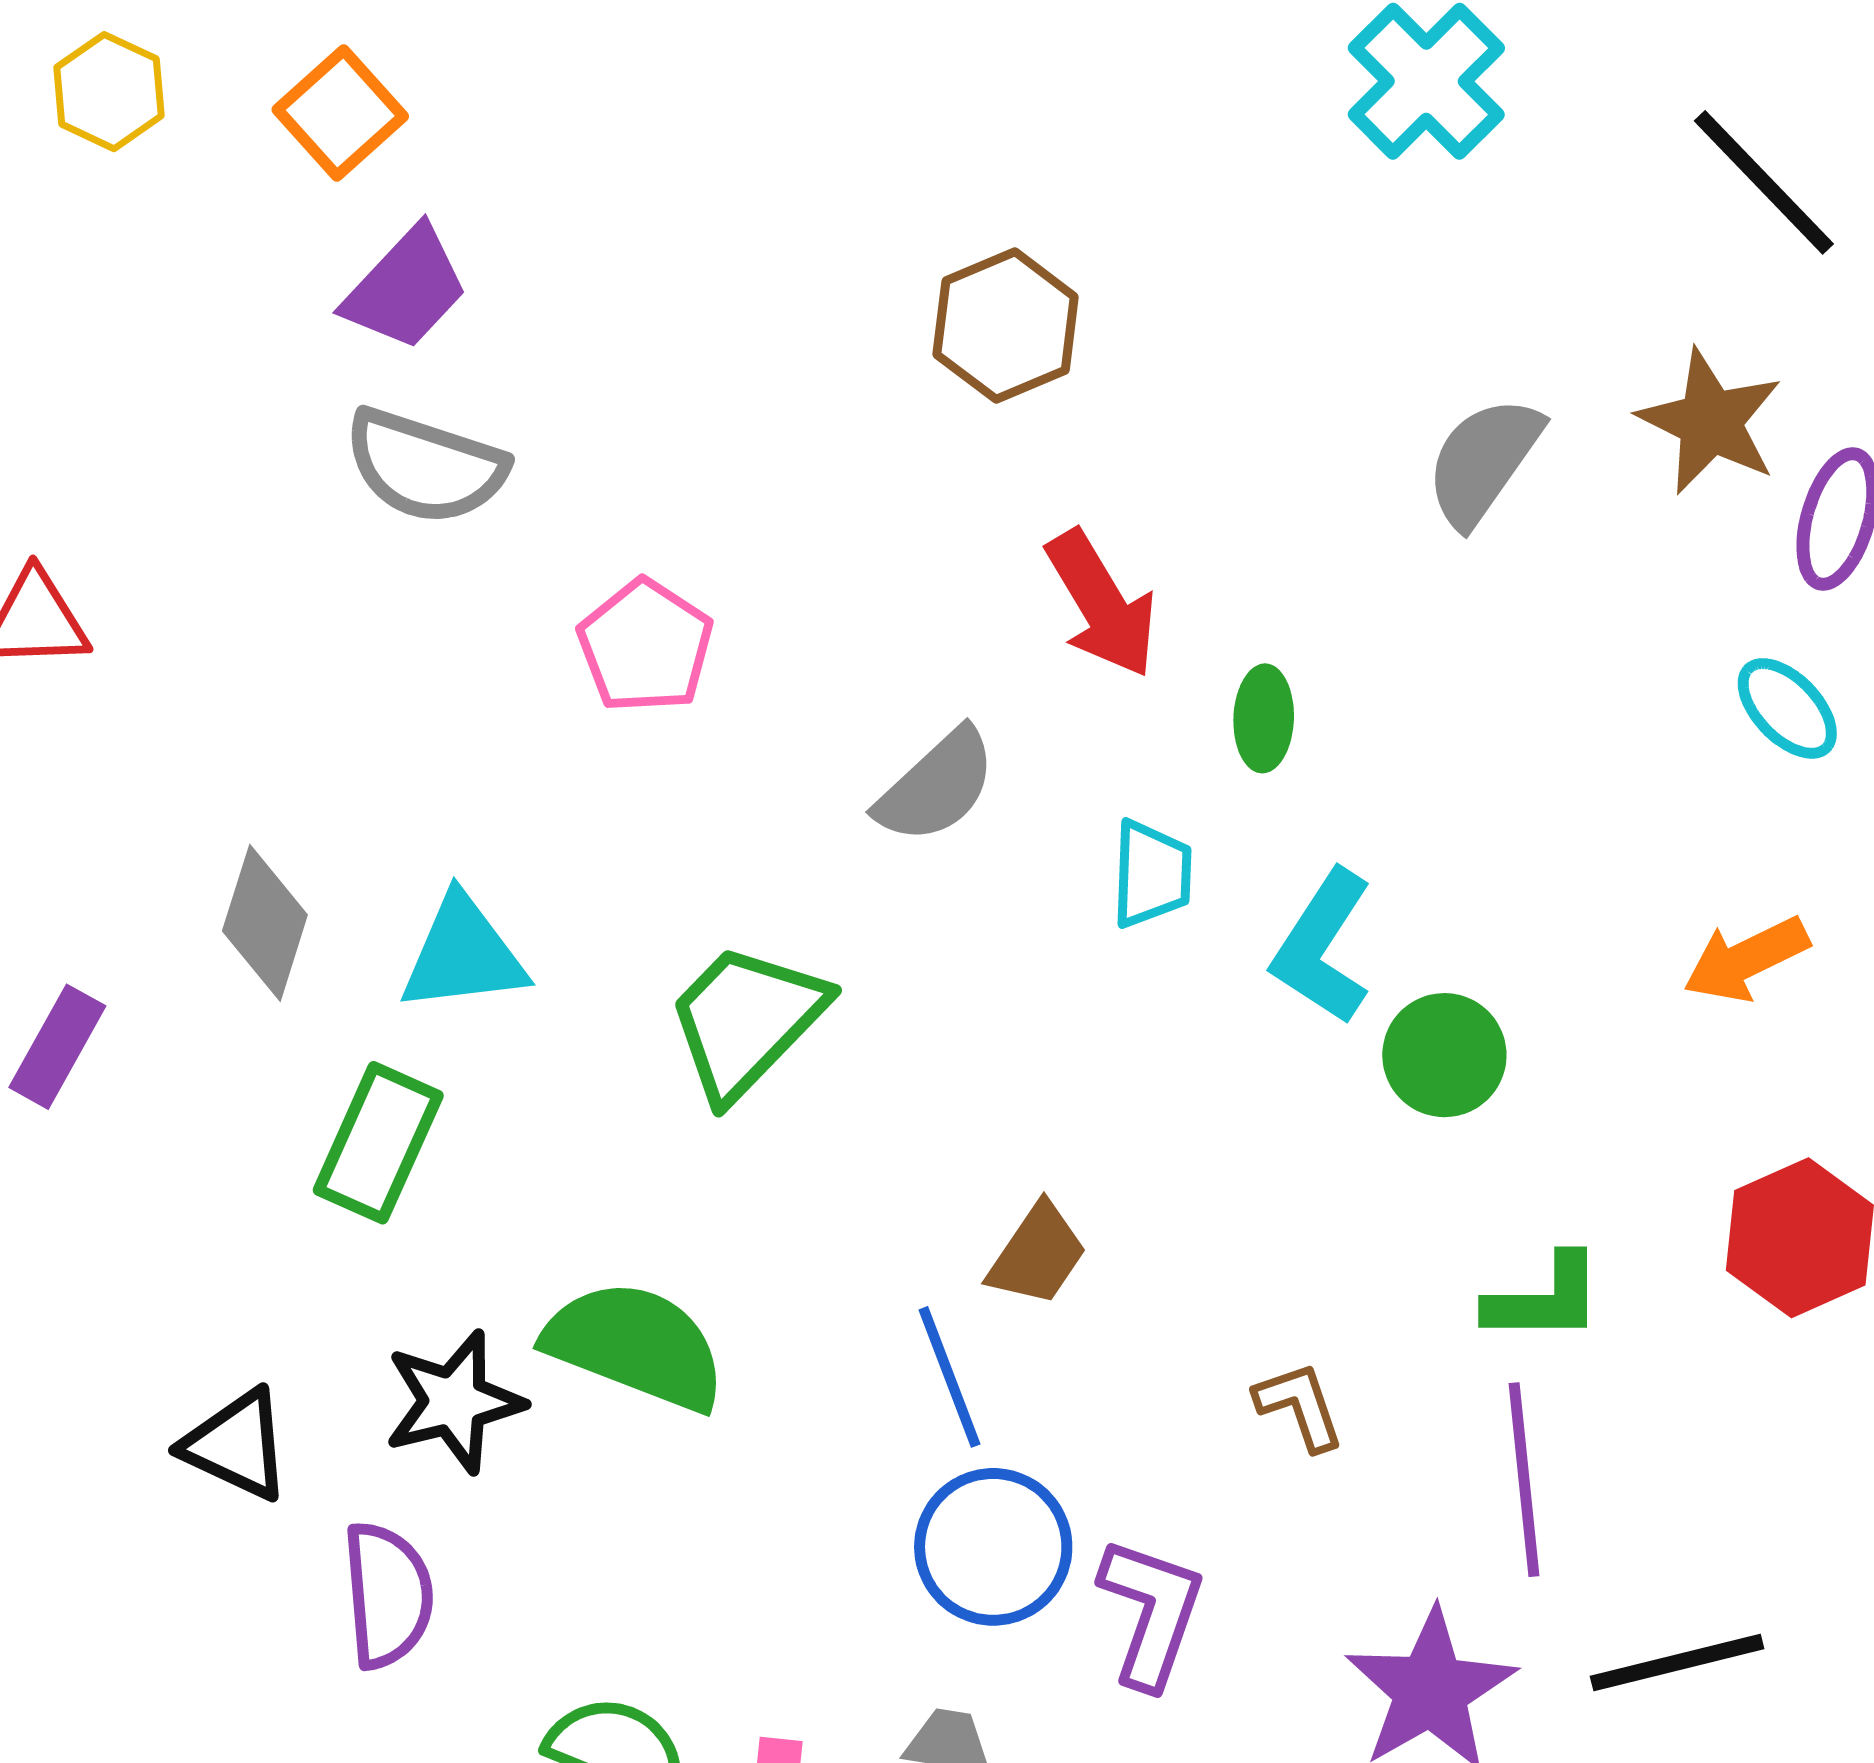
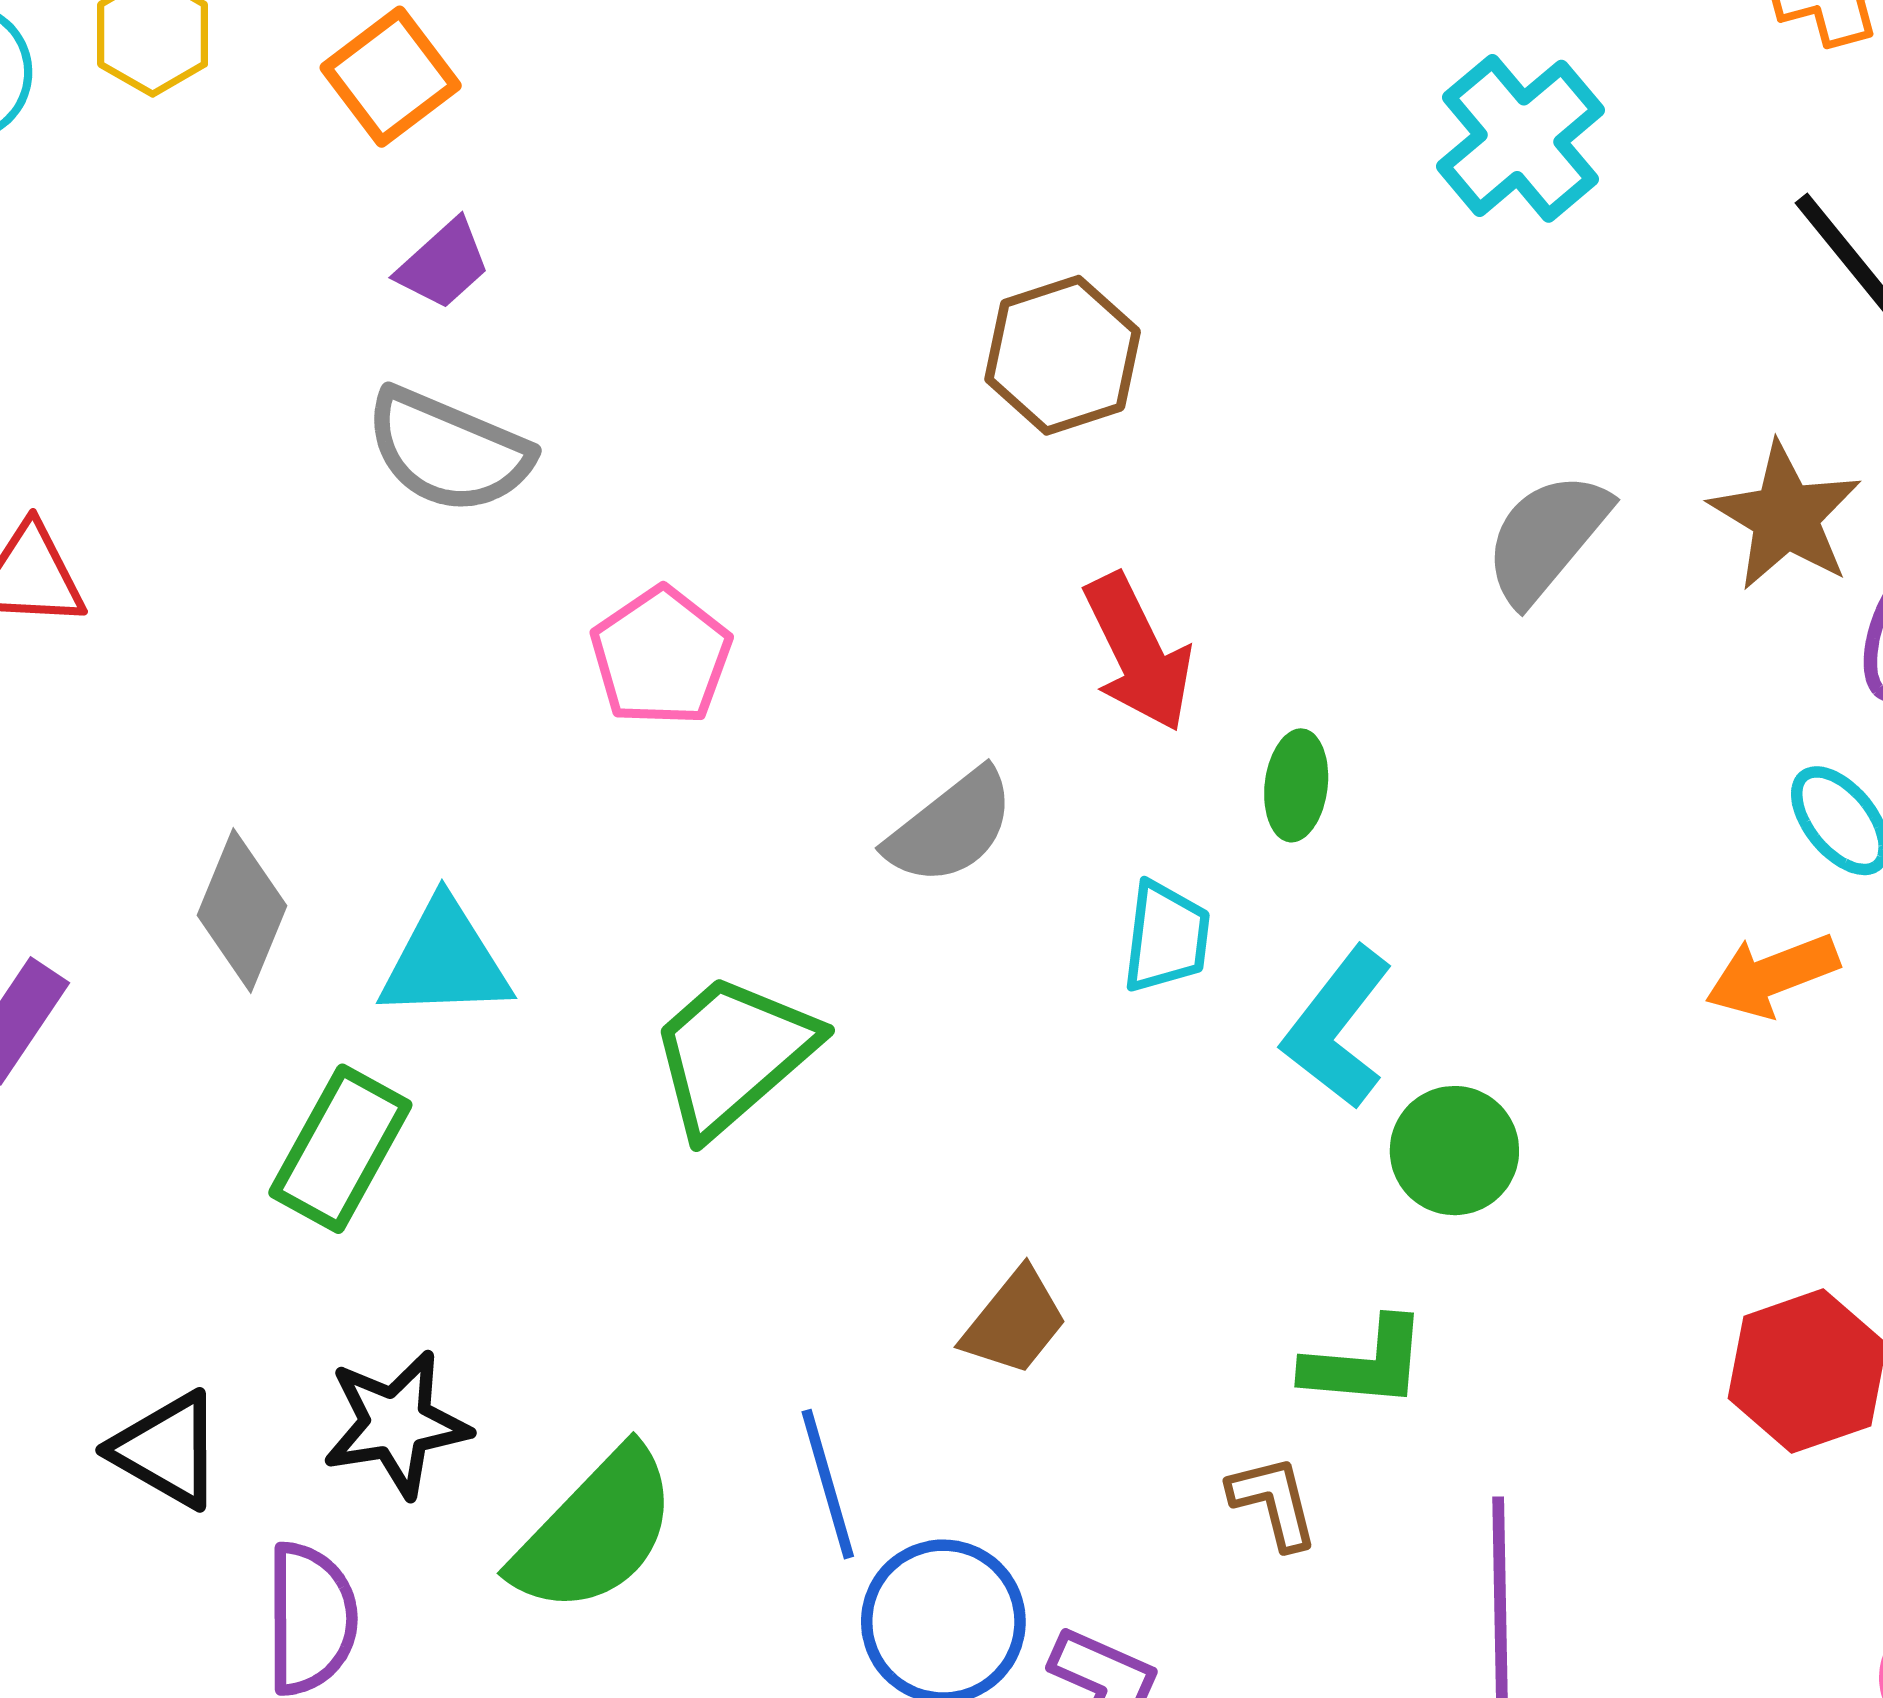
purple trapezoid: (406, 288) -> (443, 264), size x0.7
orange arrow: (1746, 959) -> (1772, 975), moved
green L-shape: (1544, 1299) -> (1365, 1363), moved
green semicircle: (635, 1345) -> (595, 1531), moved, turned 108
blue line: (949, 1377) -> (828, 1484), moved

